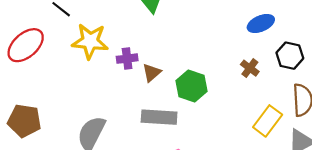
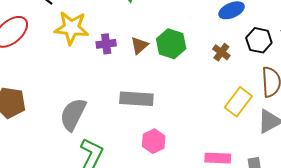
brown triangle: (152, 73) -> (139, 45), moved
green hexagon: (192, 86) -> (171, 44), moved

